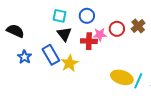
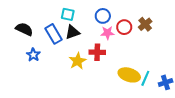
blue circle: (87, 16) -> (103, 16), moved
black triangle: (64, 34) -> (72, 32), turned 49
red cross: (89, 41) -> (97, 52), moved
blue rectangle: (51, 55) -> (53, 34), moved

